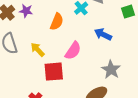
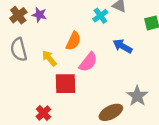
orange semicircle: (57, 22) -> (73, 41), moved
gray star: (111, 70) -> (137, 96), moved

